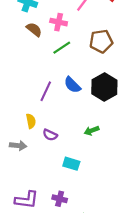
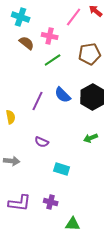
yellow semicircle: (31, 121) -> (11, 117), moved
green arrow: (92, 131) -> (91, 138), moved
gray arrow: (18, 146) -> (12, 161), moved

